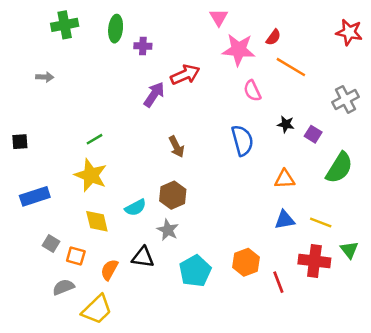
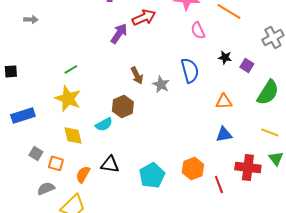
brown hexagon: (173, 195) -> (123, 106), moved
yellow line: (321, 222) -> (270, 132), moved
gray star: (168, 230) -> (161, 84), moved

